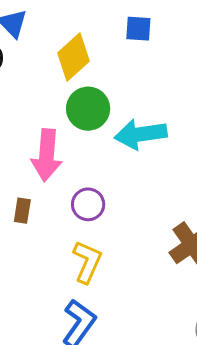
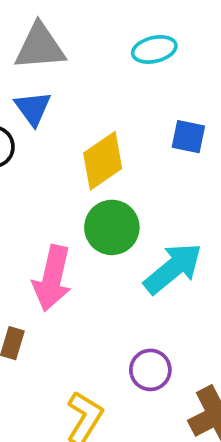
cyan arrow: (141, 134) -> (173, 268), turned 141
purple circle: (88, 204) -> (150, 370), moved

